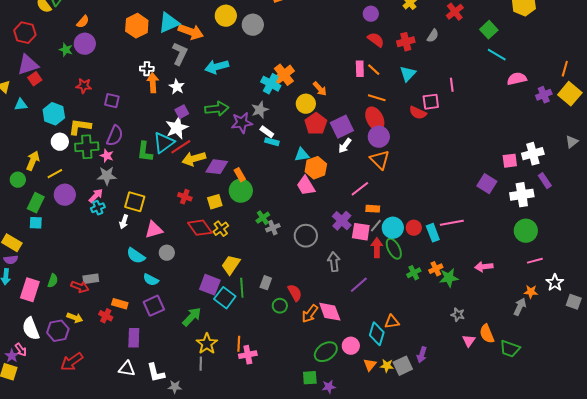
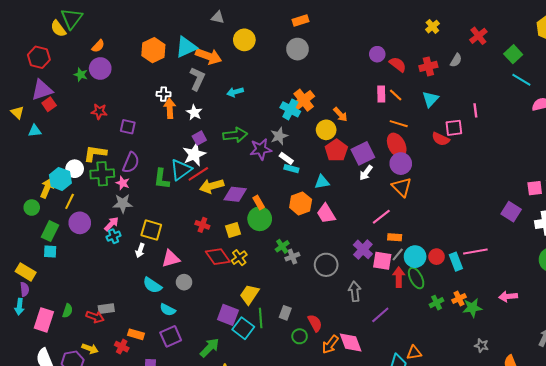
purple circle: (371, 14) -> (377, 54), moved
gray circle: (253, 25) -> (297, 49), moved
cyan arrow: (217, 67) -> (235, 92), size x0.7
cyan hexagon: (54, 114) -> (60, 179), moved
orange hexagon: (316, 168) -> (301, 203), moved
yellow line: (55, 174) -> (70, 201), turned -35
purple semicircle: (11, 260) -> (25, 289), turned -88

